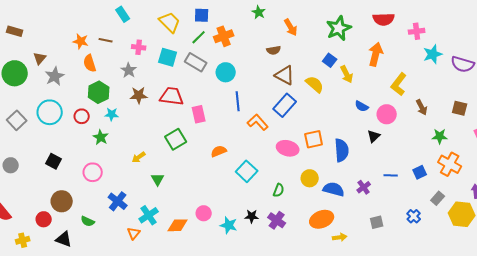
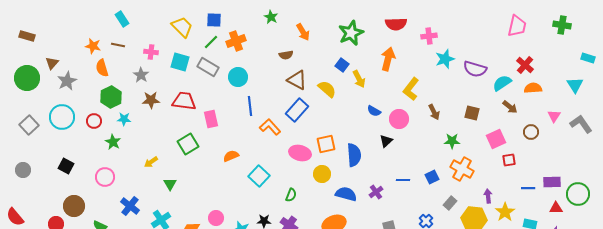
cyan rectangle: (123, 14) -> (122, 19), moved
yellow circle: (310, 178) -> (322, 174), moved

